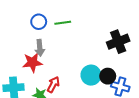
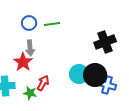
red star: (32, 63) -> (23, 62), turned -30
black circle: (108, 76) -> (95, 75), size x1.5

